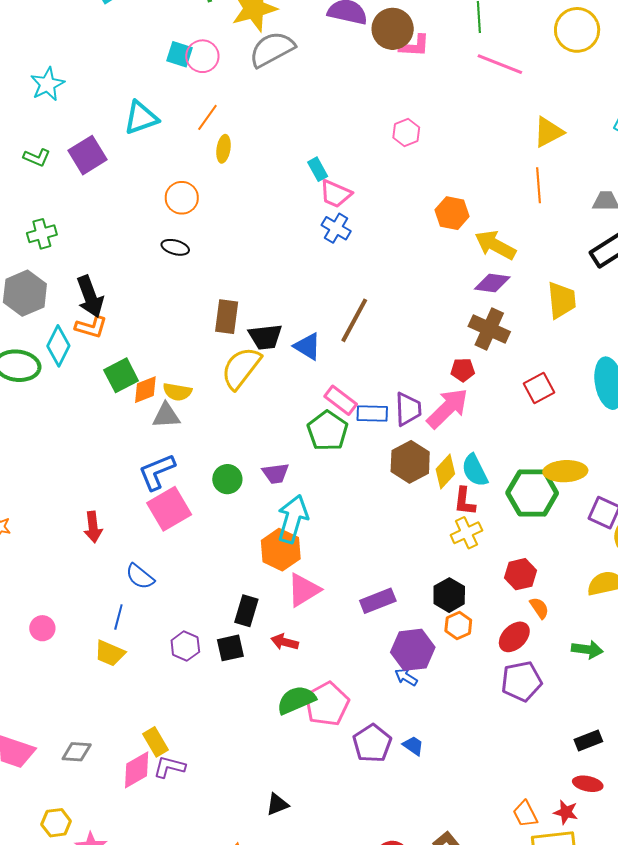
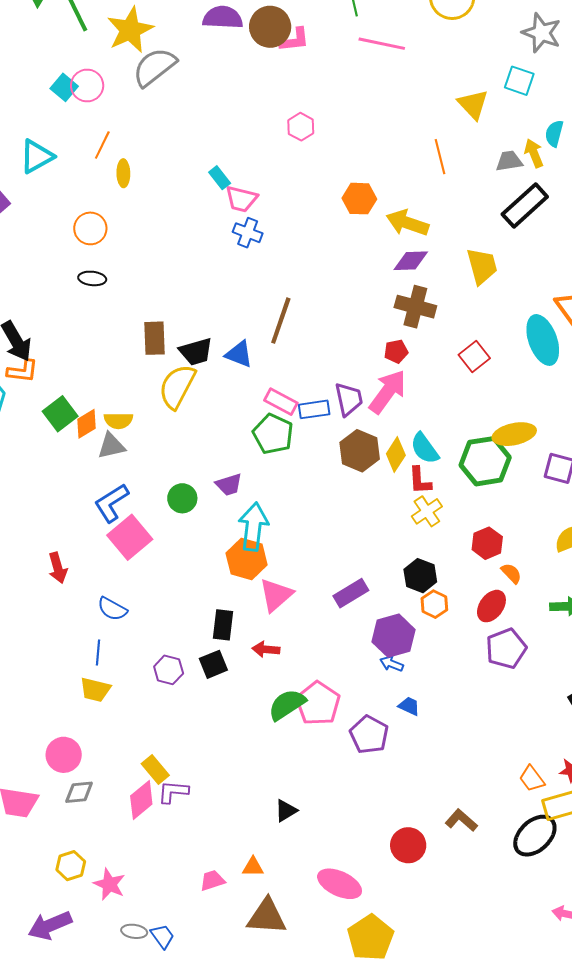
cyan square: (179, 54) -> (64, 87), turned 32
yellow triangle: (548, 132) -> (473, 104), moved, turned -36
pink circle: (42, 628) -> (64, 755), moved, size x1.4
blue trapezoid: (413, 746) -> (409, 706), moved

